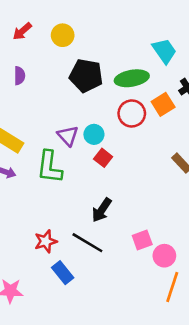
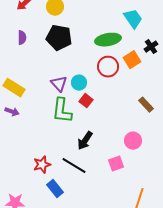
black pentagon: (86, 76) -> (59, 38), moved
green L-shape: (50, 167) -> (62, 111), moved
pink circle: (164, 256) -> (133, 141), moved

